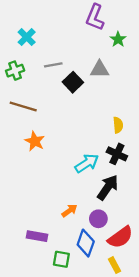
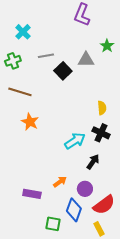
green star: (118, 39) -> (107, 46), moved
black arrow: (108, 188) -> (93, 162), size x0.7
purple rectangle: (37, 236) -> (32, 194), moved

